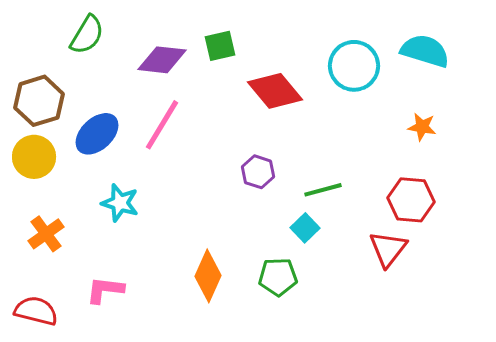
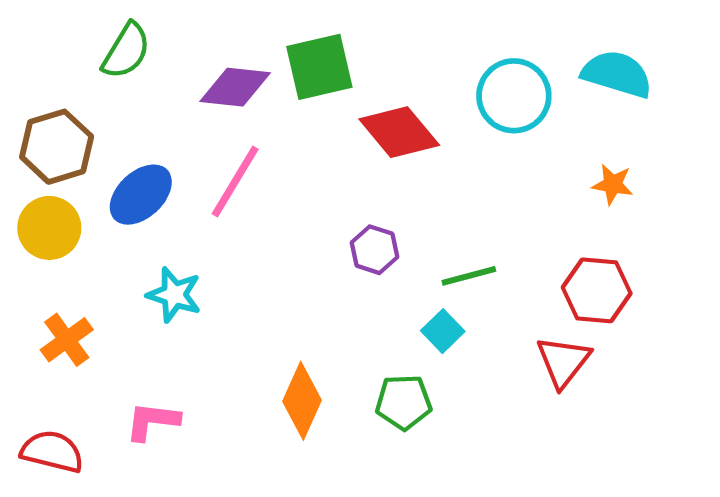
green square: (220, 46) -> (319, 67), size x1.5

